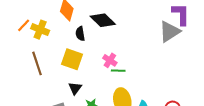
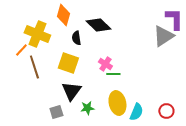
orange line: (24, 25) -> (21, 50), moved
yellow cross: (40, 30) -> (37, 34), size x1.4
black triangle: (75, 88) -> (71, 91), size x1.5

